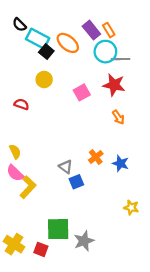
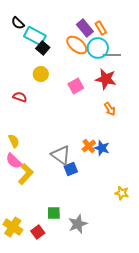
orange ellipse: (68, 43) -> (77, 45), moved
blue star: (120, 163) -> (102, 148), moved
gray triangle: (66, 167) -> (61, 155), size x1.5
green square: (58, 229) -> (54, 213), size x0.6
red square: (41, 249) -> (38, 232), turned 32

